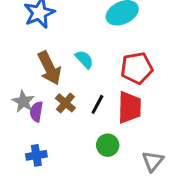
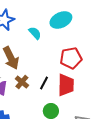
cyan semicircle: (84, 59) -> (35, 33), moved

